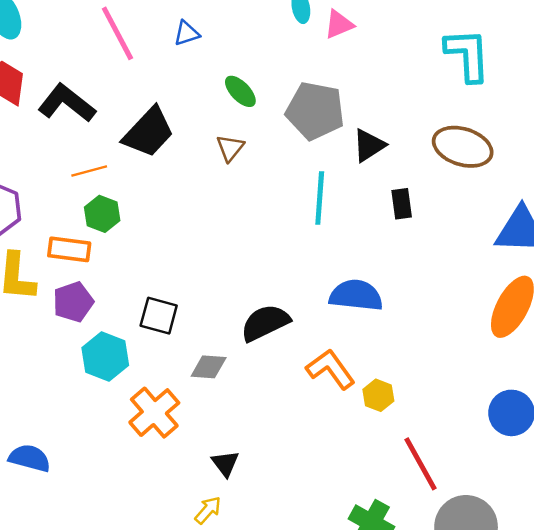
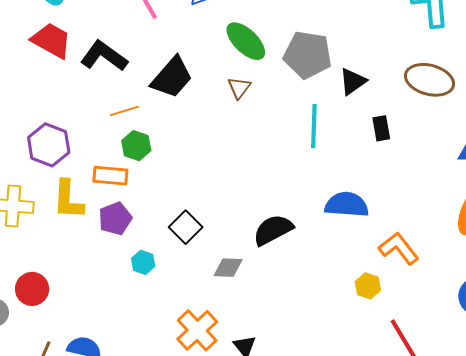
green ellipse: (240, 91) -> (246, 41), size x1.5
black square: (159, 316) -> (186, 227), turned 32
cyan hexagon: (105, 356) -> (143, 262), size x0.6
orange L-shape: (331, 369) -> (399, 248), moved
orange cross: (154, 413) -> (197, 330), moved

